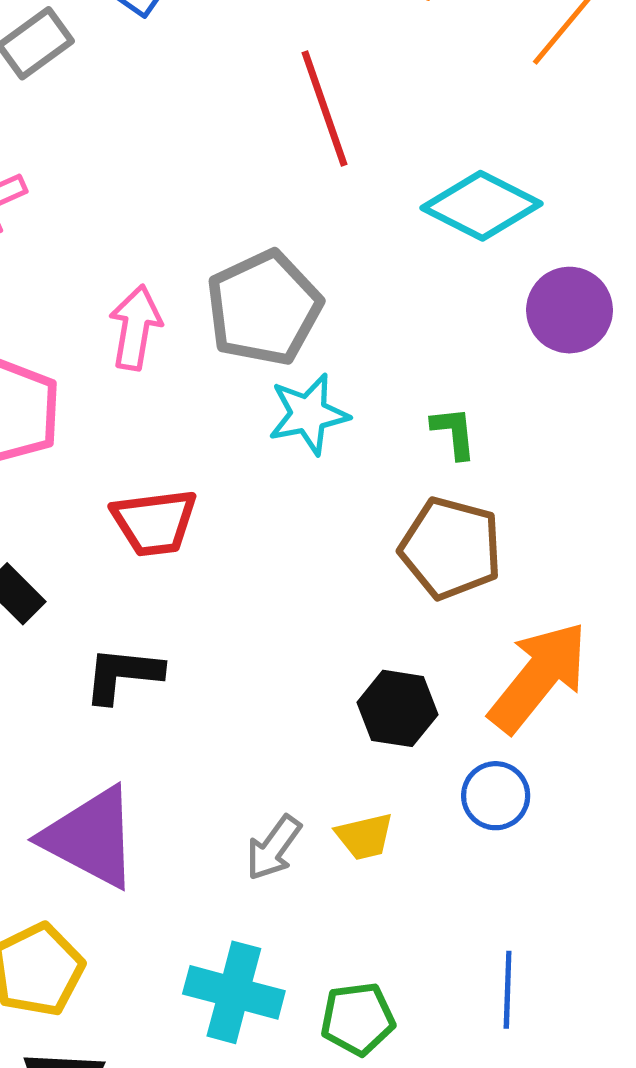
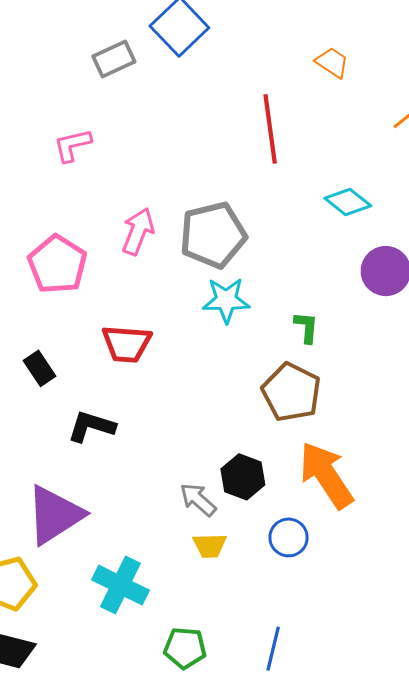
cyan diamond: (481, 206) -> (348, 202), size x0.7
orange arrow: (538, 677) -> (326, 475), turned -84
purple triangle: (91, 837) -> (55, 515), turned 48
gray arrow: (273, 848) -> (198, 500), moved, turned 84
cyan cross: (234, 992) -> (120, 585), moved

